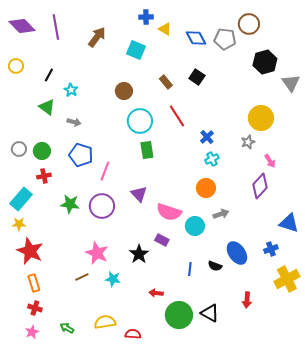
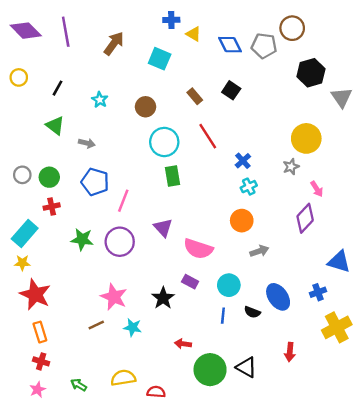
cyan star: (71, 90) -> (100, 100), moved
cyan circle: (195, 226) -> (229, 285), moved

